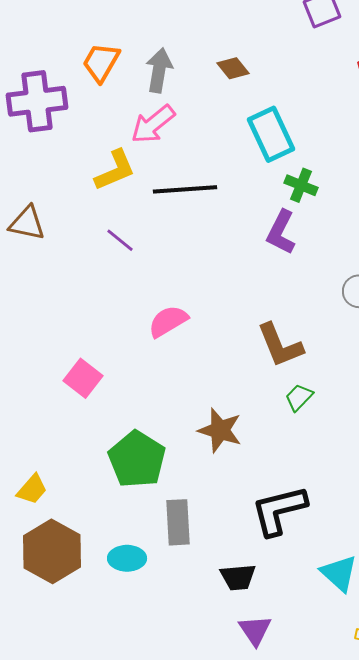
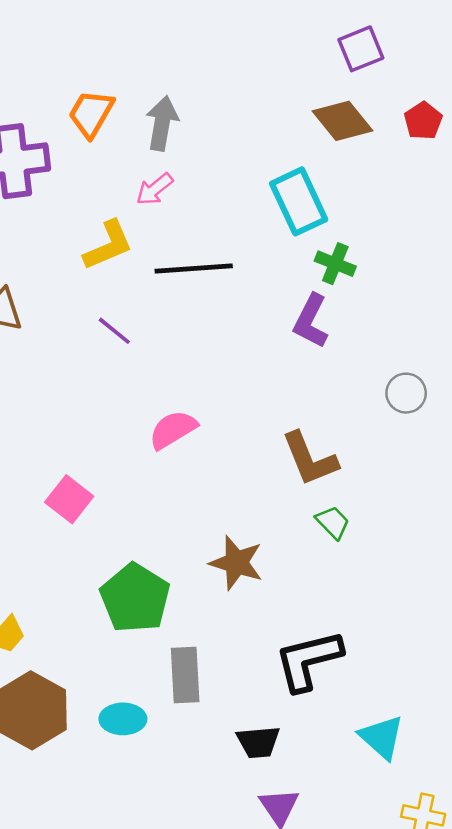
brown diamond: (233, 68) -> (343, 121), moved, size x1.5
pink arrow: (153, 124) -> (155, 189), size x0.7
green trapezoid: (299, 397) -> (333, 522), turned 92

